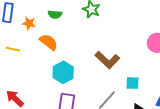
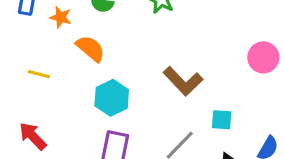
yellow line: (13, 49) -> (39, 74), moved

